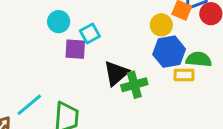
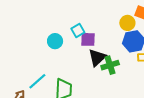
cyan circle: (59, 22) -> (55, 41), moved
purple square: (75, 49) -> (88, 39), moved

